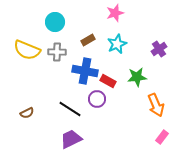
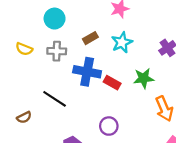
yellow semicircle: (27, 50) -> (24, 49), size x0.6
purple circle: (97, 99) -> (109, 126), moved
black line: (70, 109) -> (55, 99), moved

